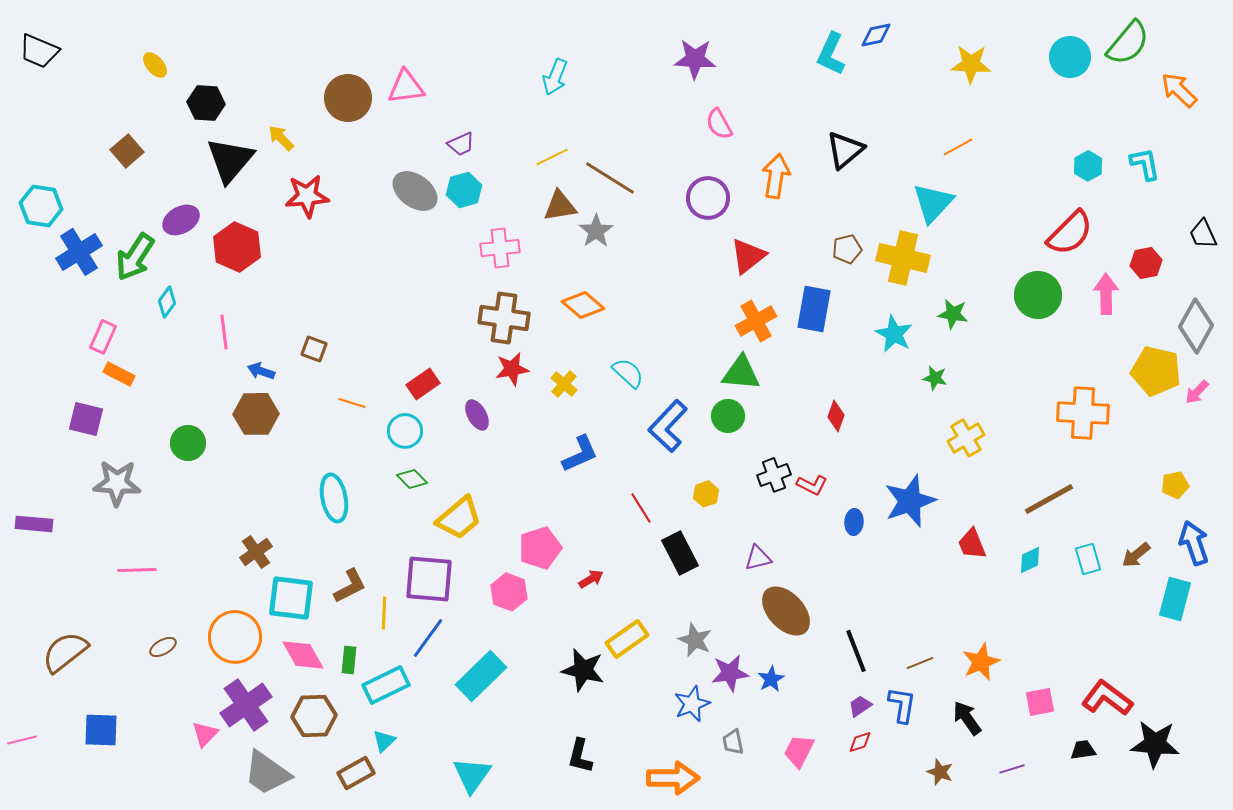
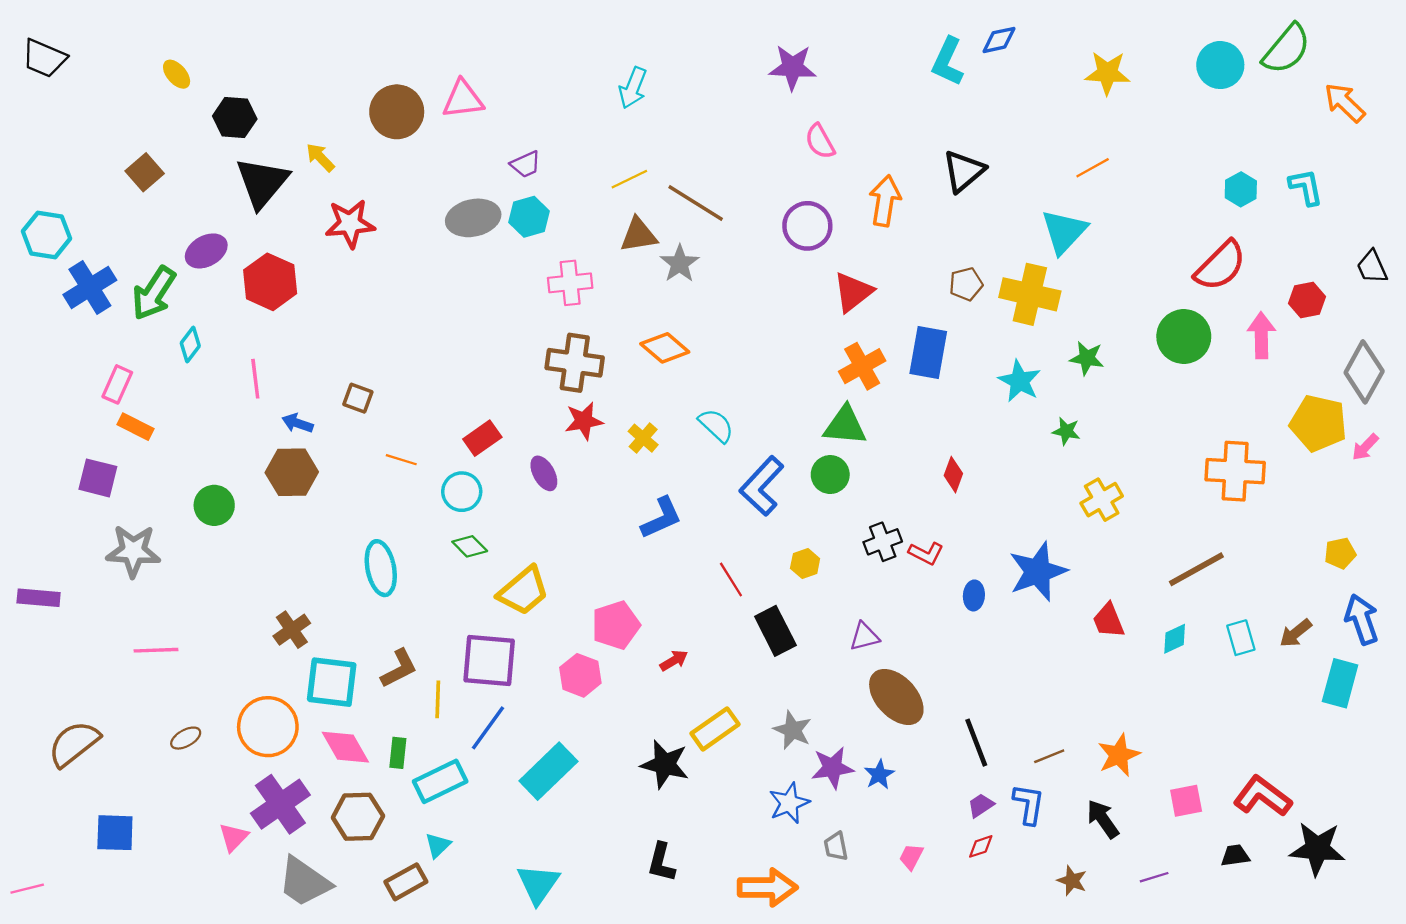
gray ellipse: (415, 191) -> (473, 218), turned -48
pink line: (22, 740) -> (27, 889), moved
pink trapezoid: (799, 751) -> (911, 857), size x0.7

